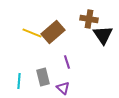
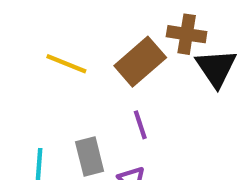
brown rectangle: (53, 32) -> (140, 62), moved

